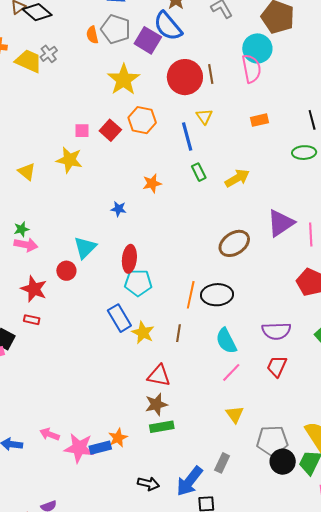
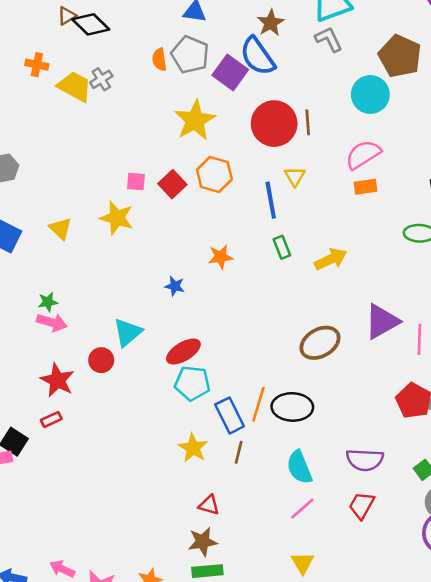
pink semicircle: (251, 69) -> (363, 155), moved, turned -116
red ellipse: (129, 259) -> (183, 352), turned 48
blue rectangle: (119, 318) -> (230, 415), moved
red rectangle: (32, 320) -> (51, 419), turned -42
red triangle: (159, 376) -> (209, 505), size x0.7

